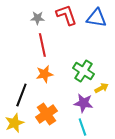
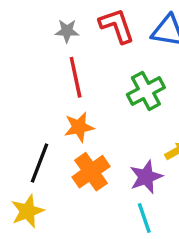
green cross: (83, 71) -> (146, 91), moved, turned 30
purple star: (83, 103) -> (146, 177), turned -30
orange cross: (46, 114) -> (91, 172), moved

